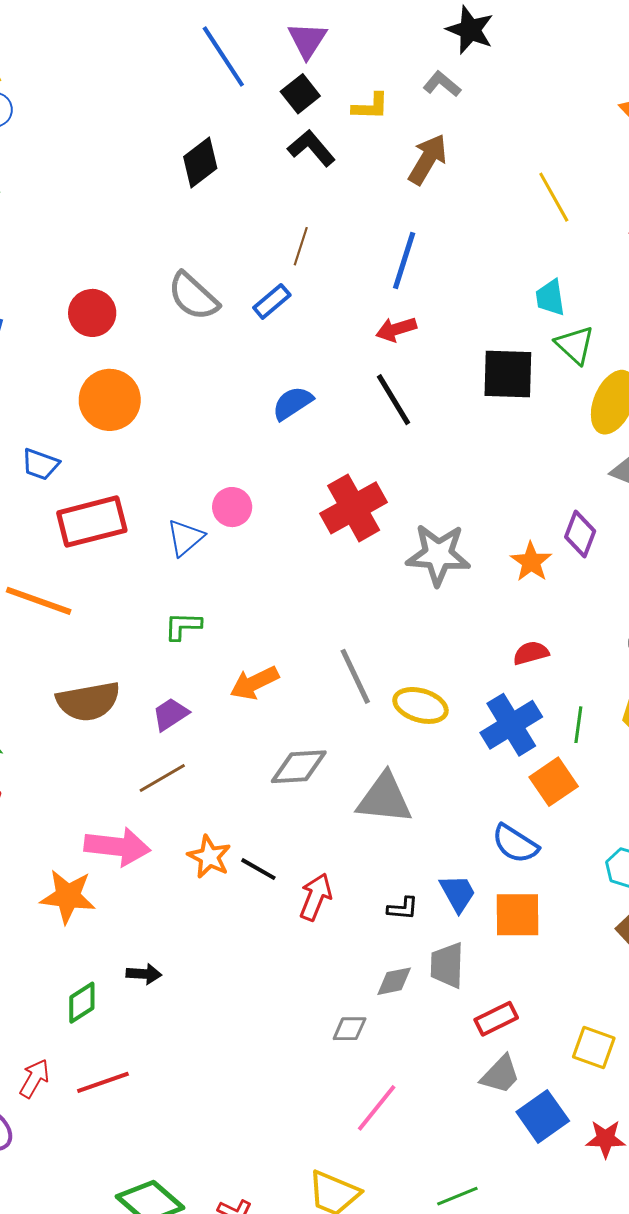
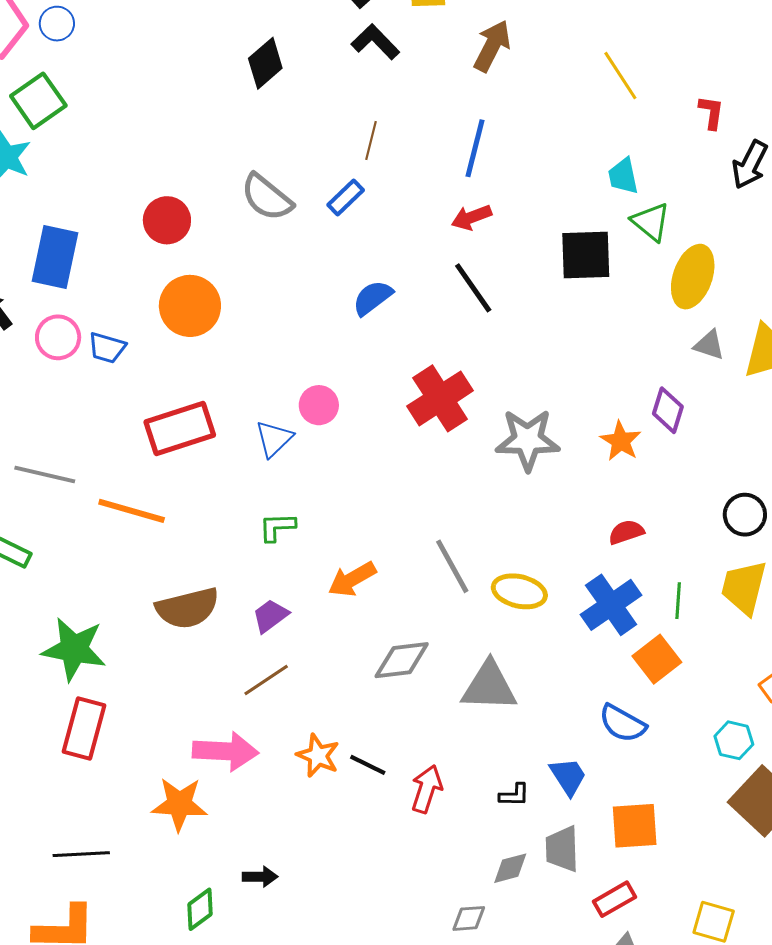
blue trapezoid: (40, 464) -> (107, 348), moved
orange square: (517, 915) -> (635, 826), moved

